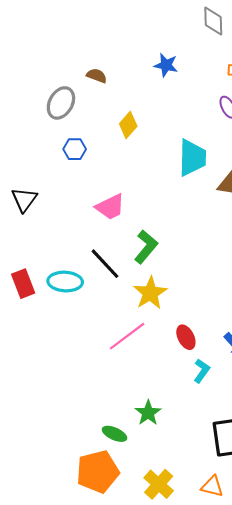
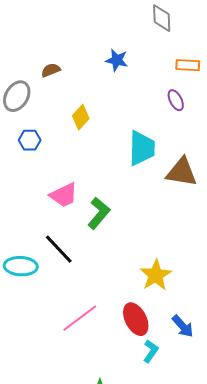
brown semicircle: (97, 76) -> (51, 70), turned -42
green L-shape: (146, 247) -> (99, 213), moved
yellow star: (150, 293) -> (156, 275), moved
red ellipse: (186, 337) -> (136, 319), size x1.4

